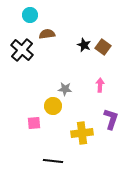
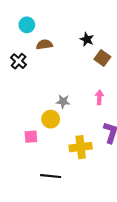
black star: (84, 45) -> (87, 39), moved
black cross: (22, 50) -> (19, 61), size x0.7

